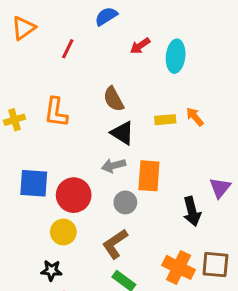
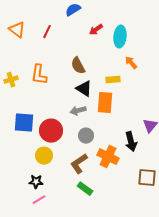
orange triangle: (23, 28) -> (17, 30), moved, turned -48
orange arrow: (195, 117) -> (131, 63), moved
orange rectangle: (149, 176) -> (105, 103), moved
orange cross: (179, 267) -> (108, 157), moved

